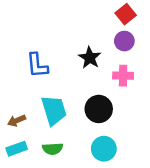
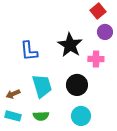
purple circle: (124, 41) -> (105, 32), moved
black star: (90, 58) -> (70, 45), size x1.4
cyan rectangle: (17, 149) -> (13, 116), turned 35

